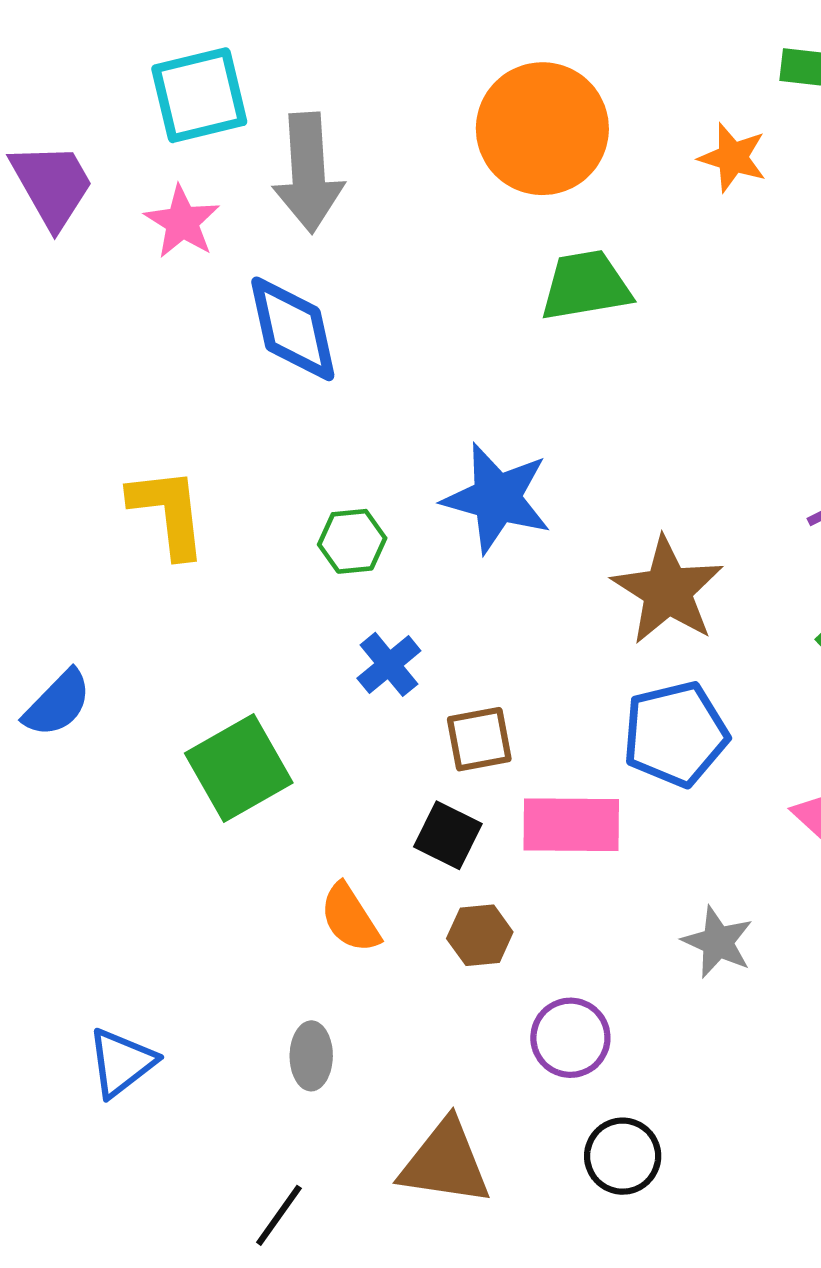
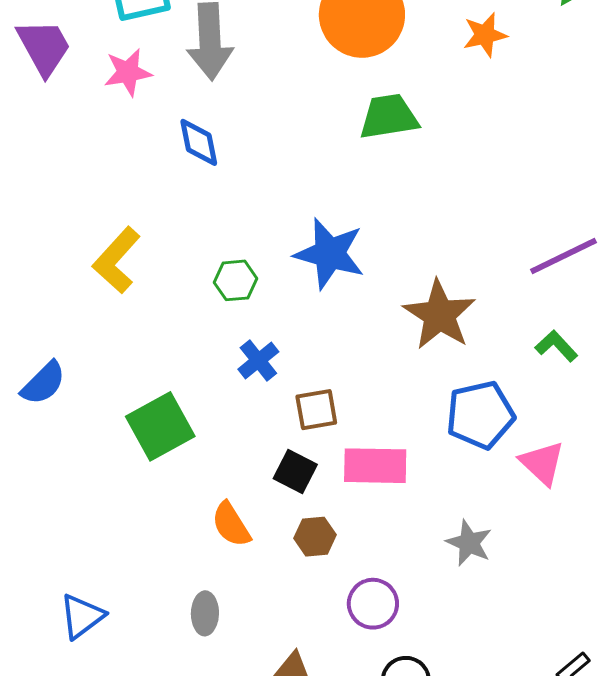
orange star: (733, 158) -> (485, 35), turned -30
pink star: (182, 222) -> (128, 72), turned 30
blue diamond: (293, 329) -> (199, 142), size x0.7
yellow L-shape: (168, 512) -> (117, 260), turned -132
blue pentagon: (675, 734) -> (480, 415), moved

